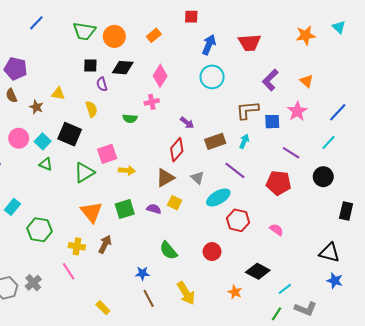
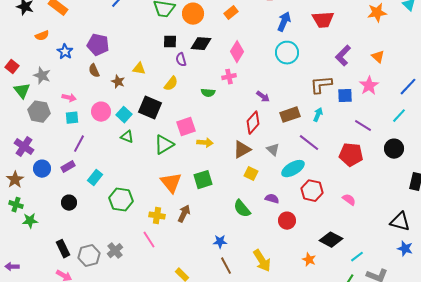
yellow semicircle: (91, 109) -> (171, 84), turned 56
purple semicircle: (154, 209) -> (272, 199), moved
green semicircle: (168, 250) -> (242, 209), moved

